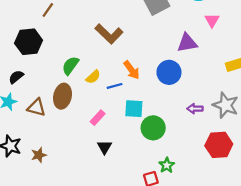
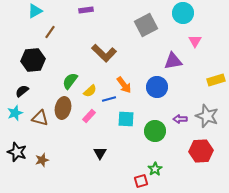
pink rectangle: (98, 118) -> (89, 116), moved
green circle: (153, 128) -> (155, 131), moved

